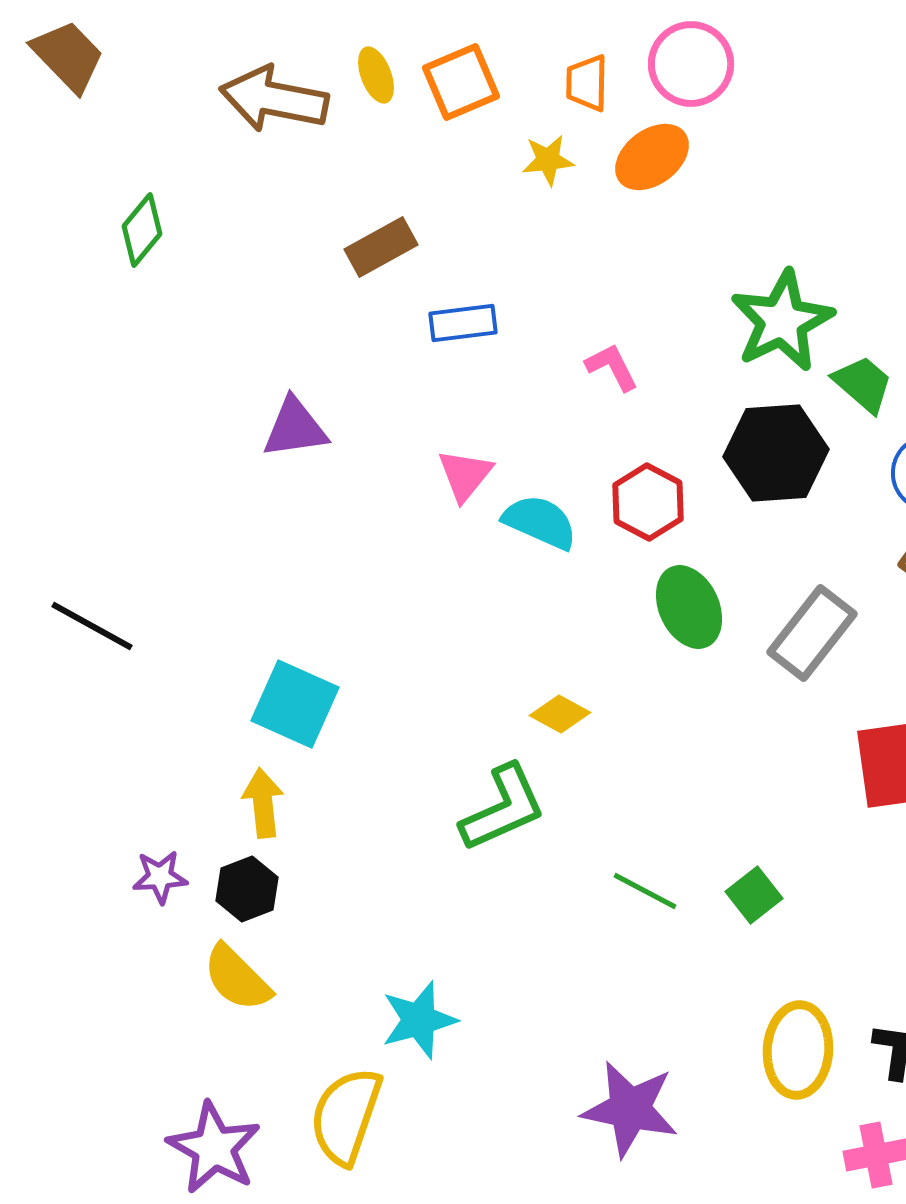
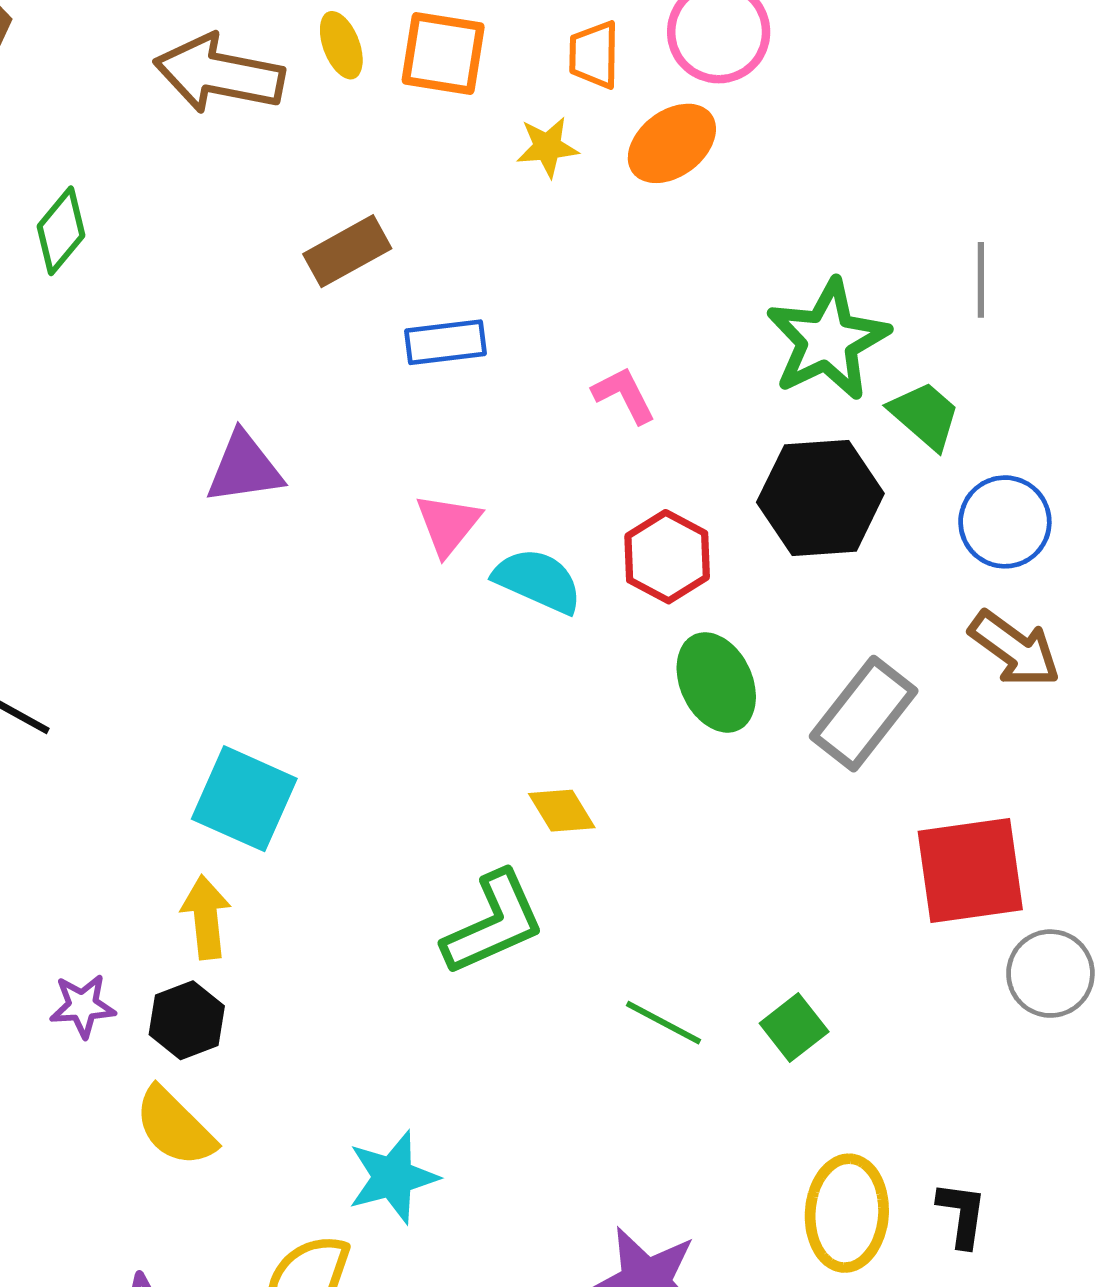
orange square: (461, 82) -> (443, 54), turned 32
yellow diamond: (560, 714) -> (562, 811), turned 30

